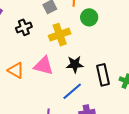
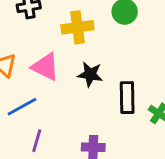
blue line: (72, 91) -> (22, 107), moved

